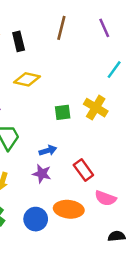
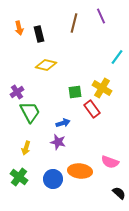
purple line: (104, 28) -> (101, 16), moved
red rectangle: (83, 170) -> (92, 109), moved
black semicircle: (117, 236) -> (119, 193), turned 48

